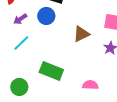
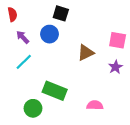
purple arrow: (20, 19) -> (23, 37), turned 80
green circle: (19, 87) -> (33, 108), moved

